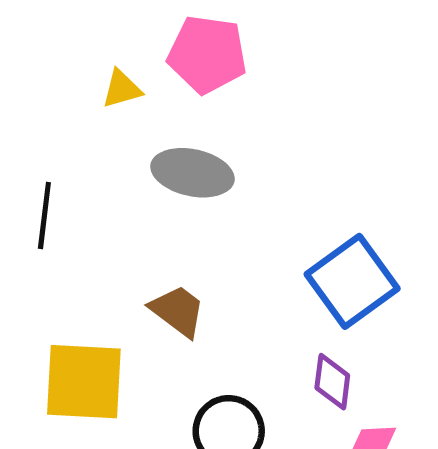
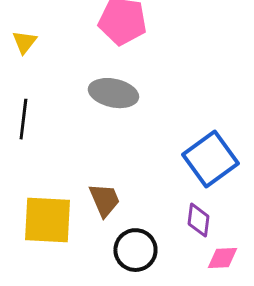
yellow triangle: (122, 89) -> (24, 42), moved, turned -36
brown trapezoid: (178, 311) -> (104, 200), moved, turned 30

